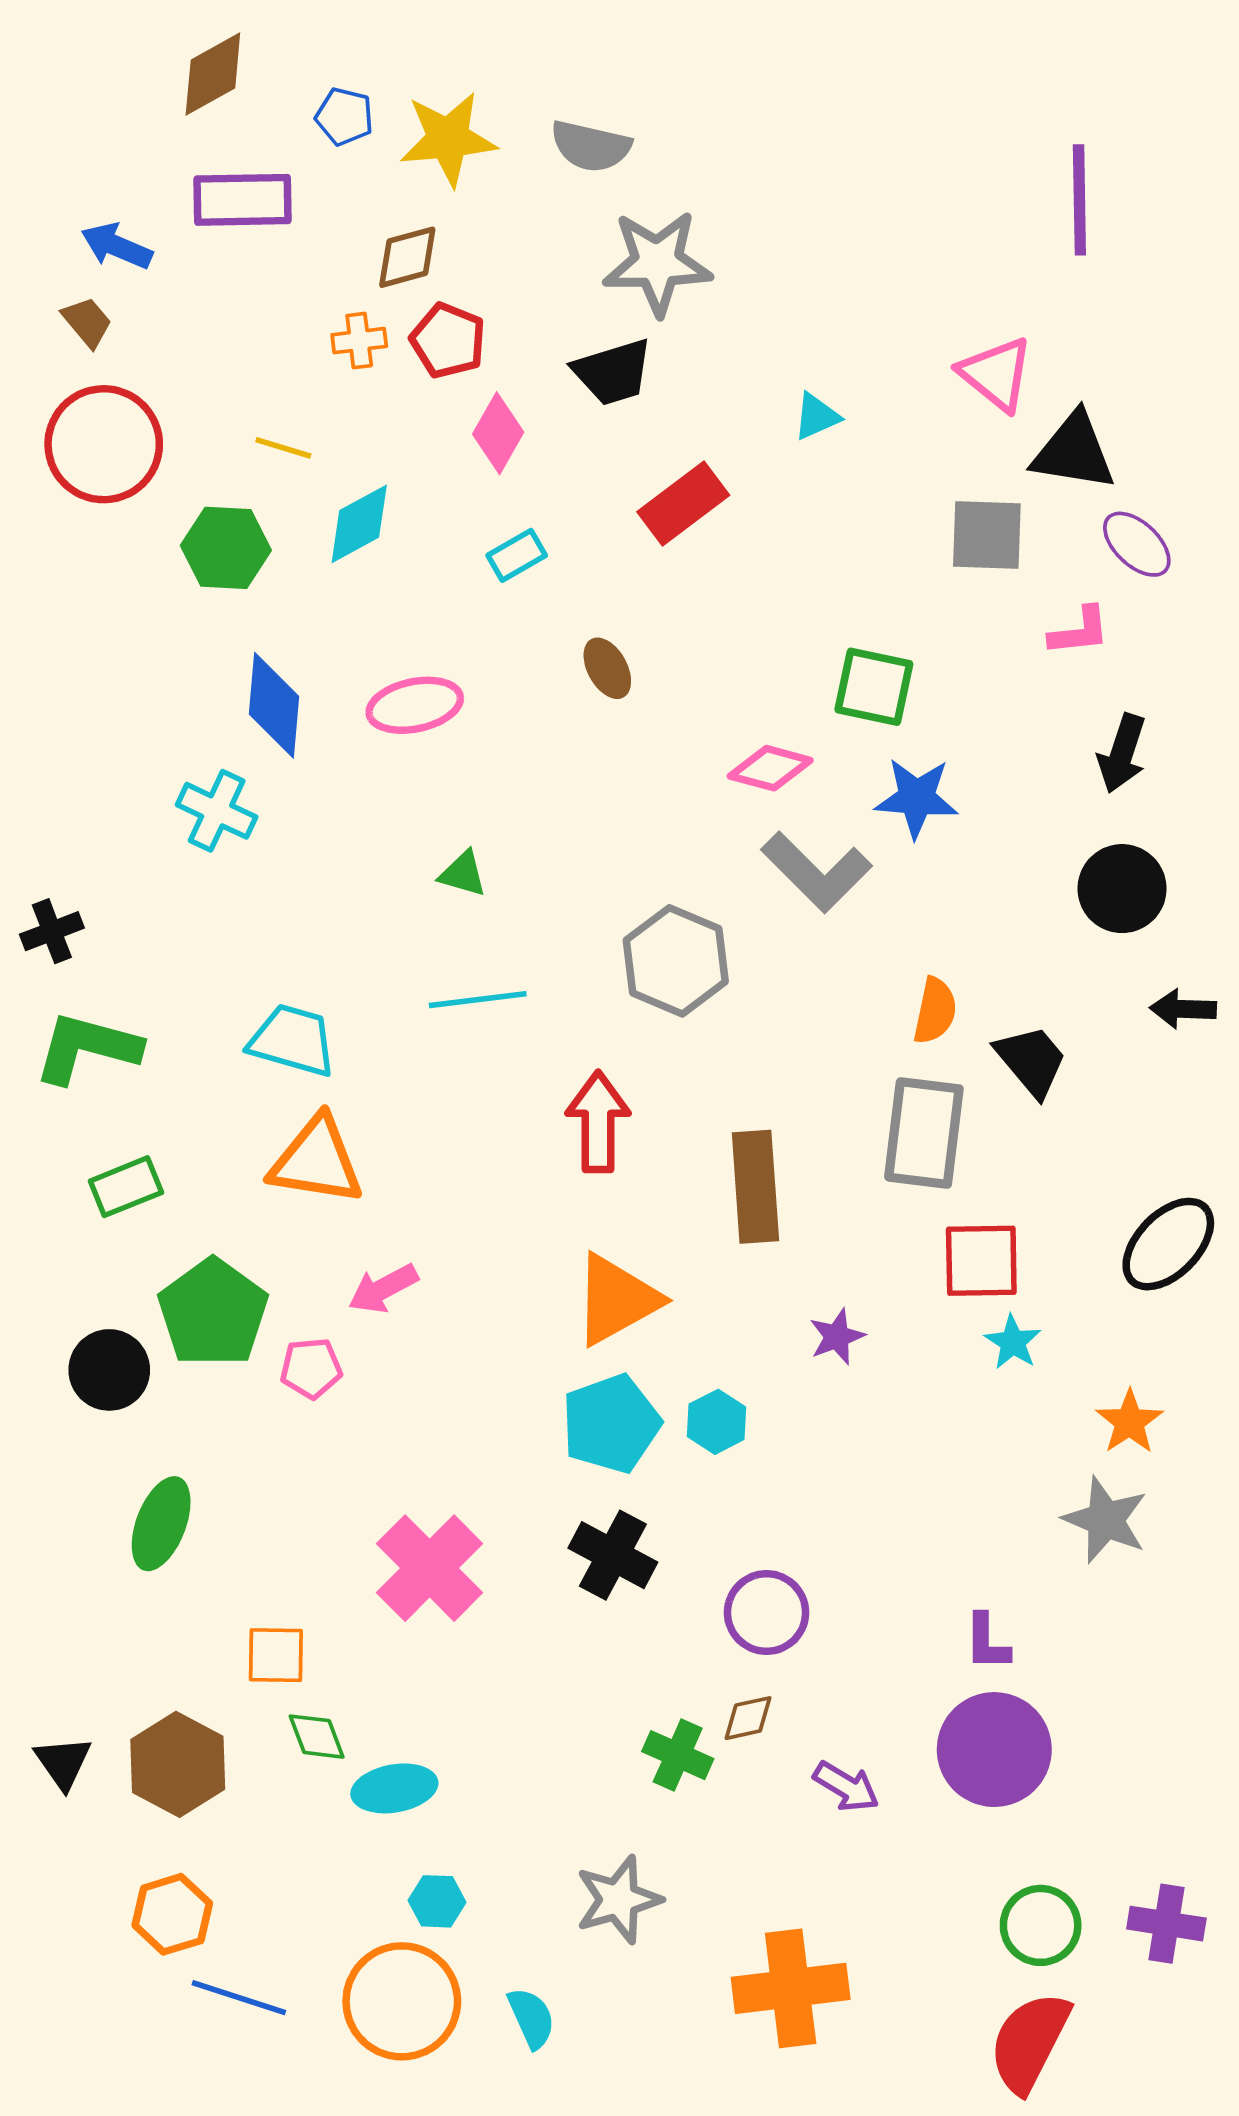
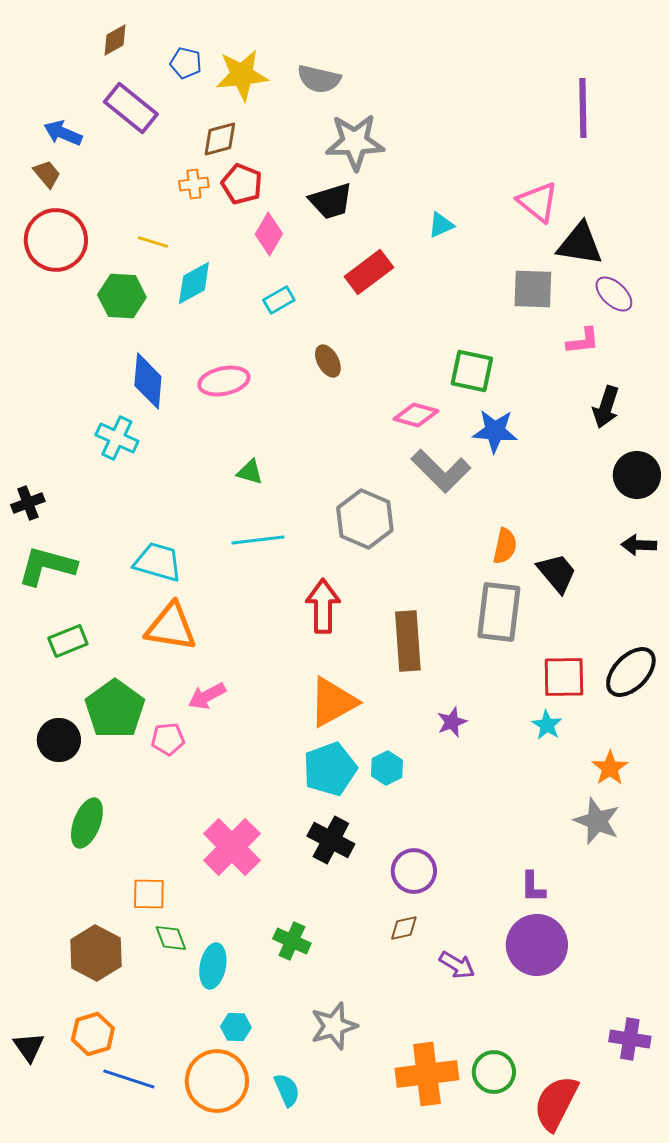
brown diamond: (213, 74) -> (115, 40), size x0.7
purple rectangle: (243, 200) -> (131, 108), turned 40
black circle: (1122, 889) -> (637, 475), moved
red square: (981, 1261) -> (564, 677), moved
green cross: (678, 1755) -> (292, 941), moved
black triangle: (63, 1762) -> (29, 1047), moved
cyan ellipse: (394, 1788) -> (213, 966), turned -69
green circle: (1041, 1925) -> (494, 1072), moved

